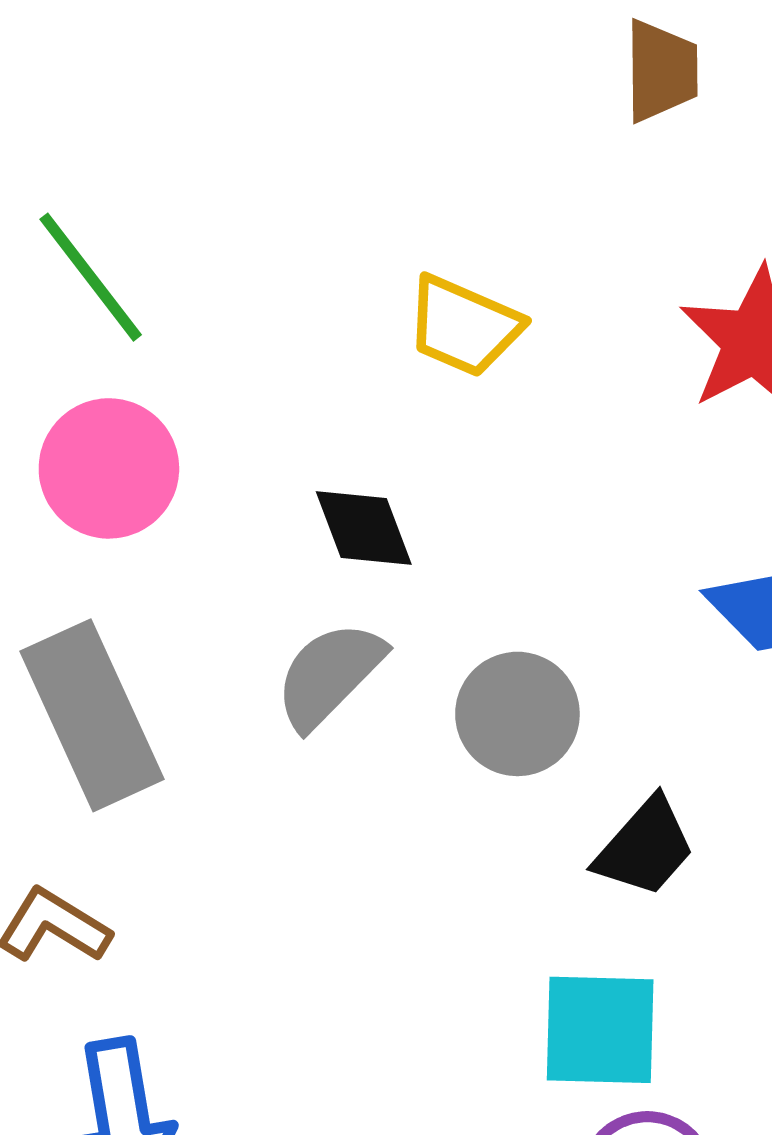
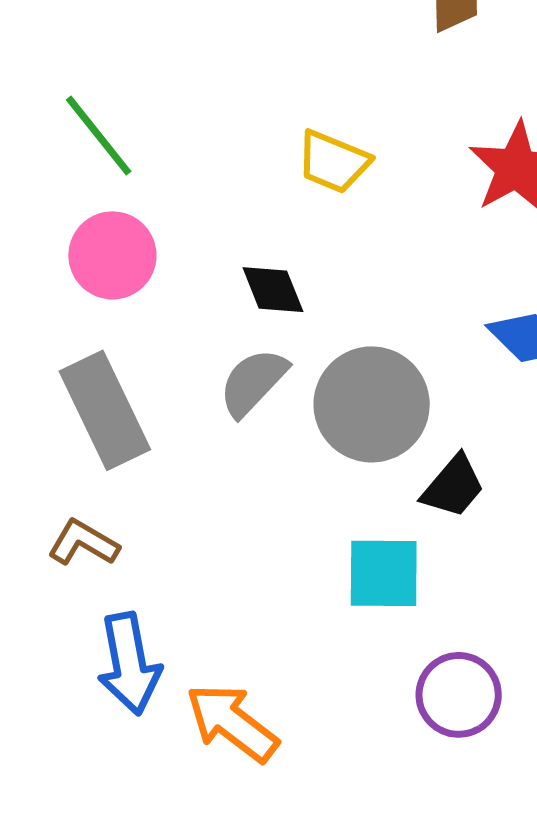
gray circle: (517, 714) -> (372, 404), size x1.5
cyan square: (600, 1030) -> (384, 573), moved

